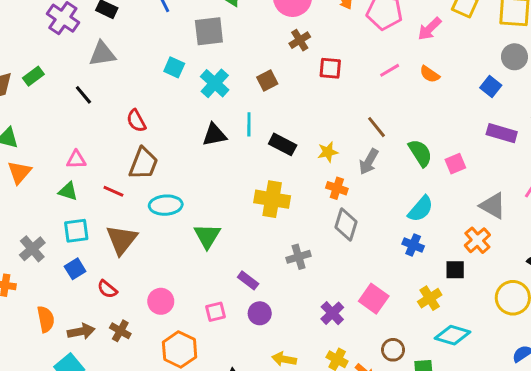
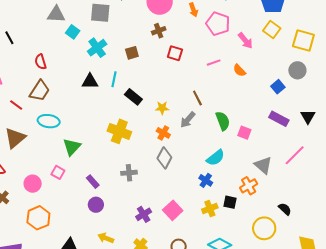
pink arrow: (430, 29) -> (245, 41), turned -96
gray triangle: (102, 54) -> (56, 14), moved
pink square: (455, 164) -> (244, 133), turned 32
yellow cross: (430, 298) -> (210, 208), moved
pink square: (216, 312) -> (58, 172), moved, turned 32

